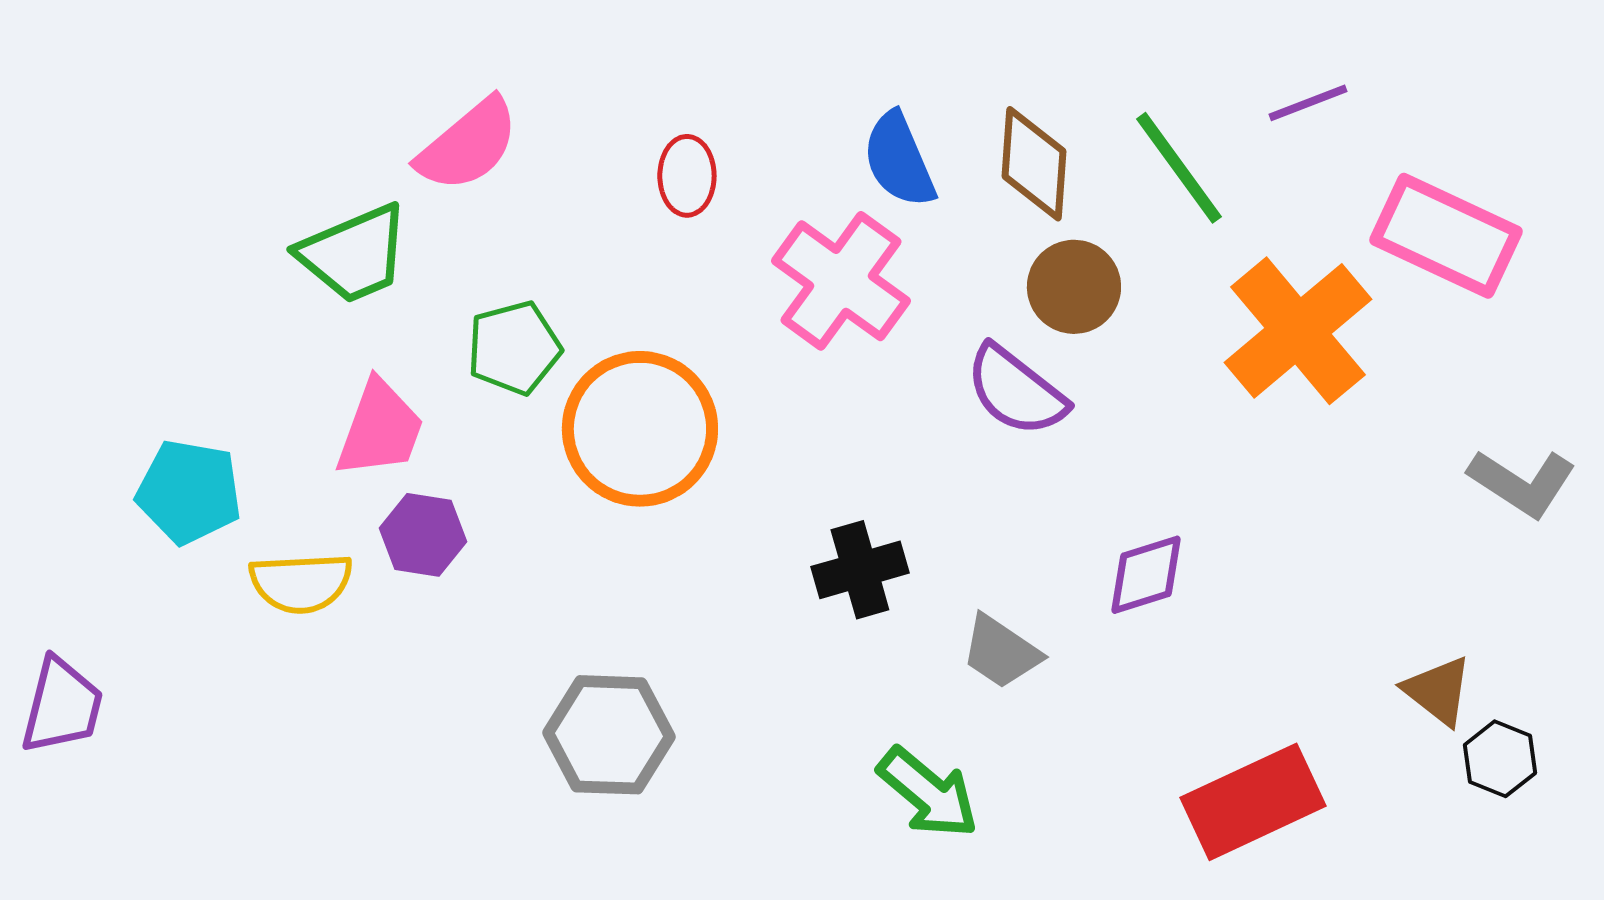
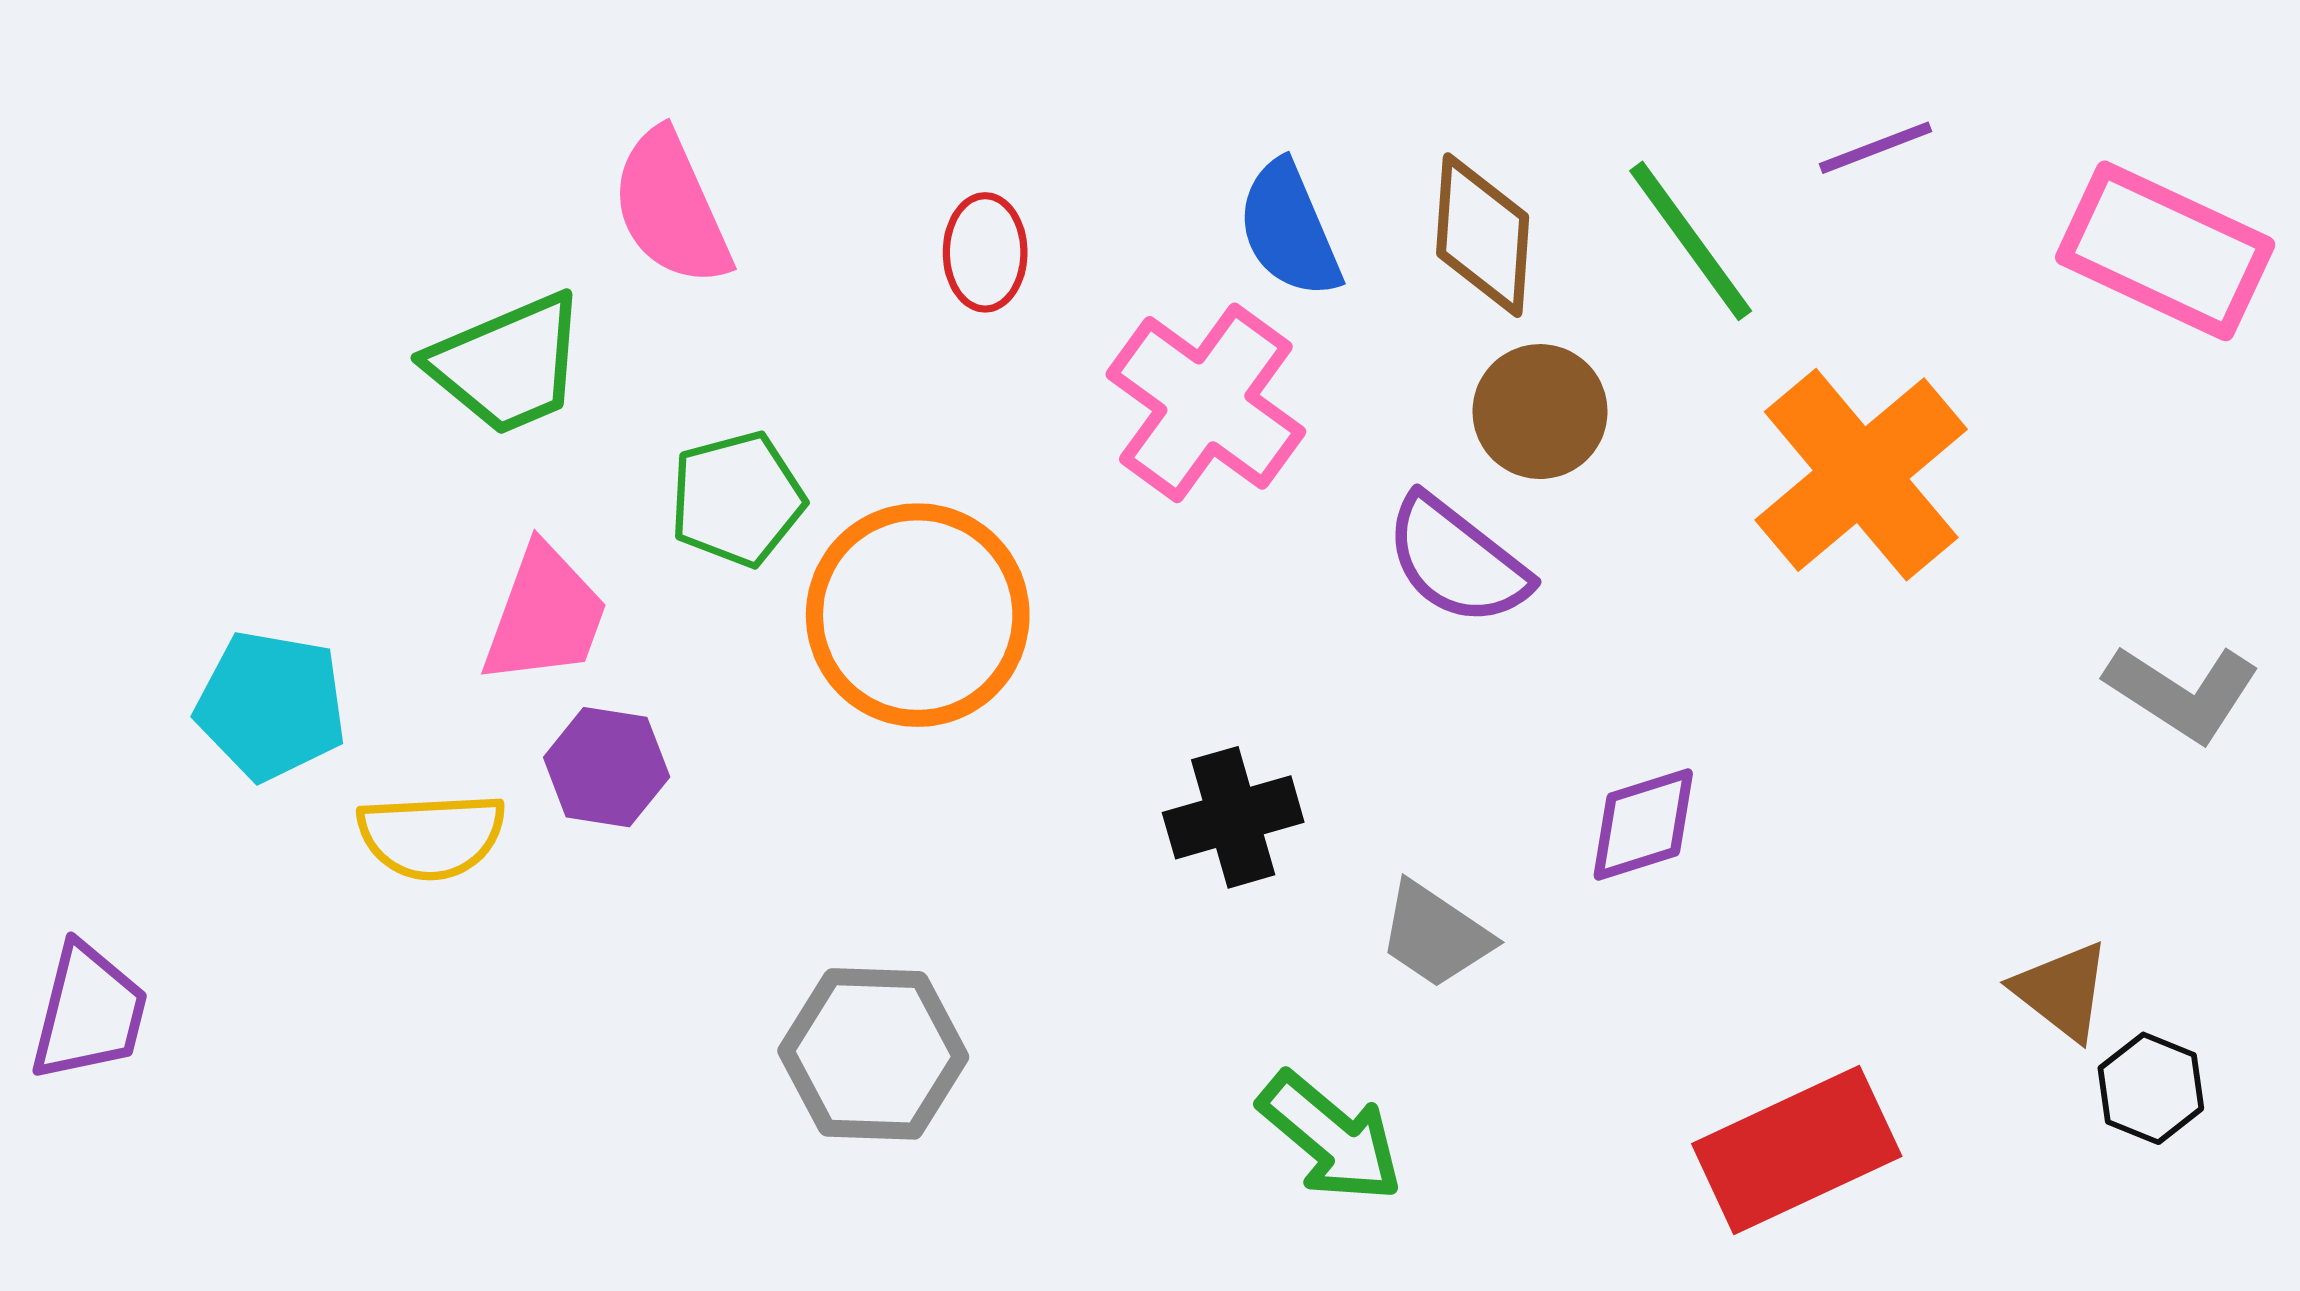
pink semicircle: (468, 145) -> (671, 208), turned 106
pink rectangle: (1446, 236) -> (2165, 251), moved

